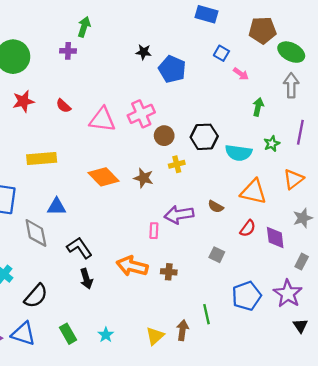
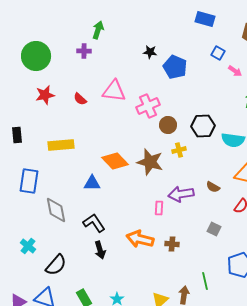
pink triangle: (102, 120) -> (114, 91), moved
brown star: (144, 178) -> (150, 162), size x1.5
blue triangle: (57, 207) -> (92, 183), moved

